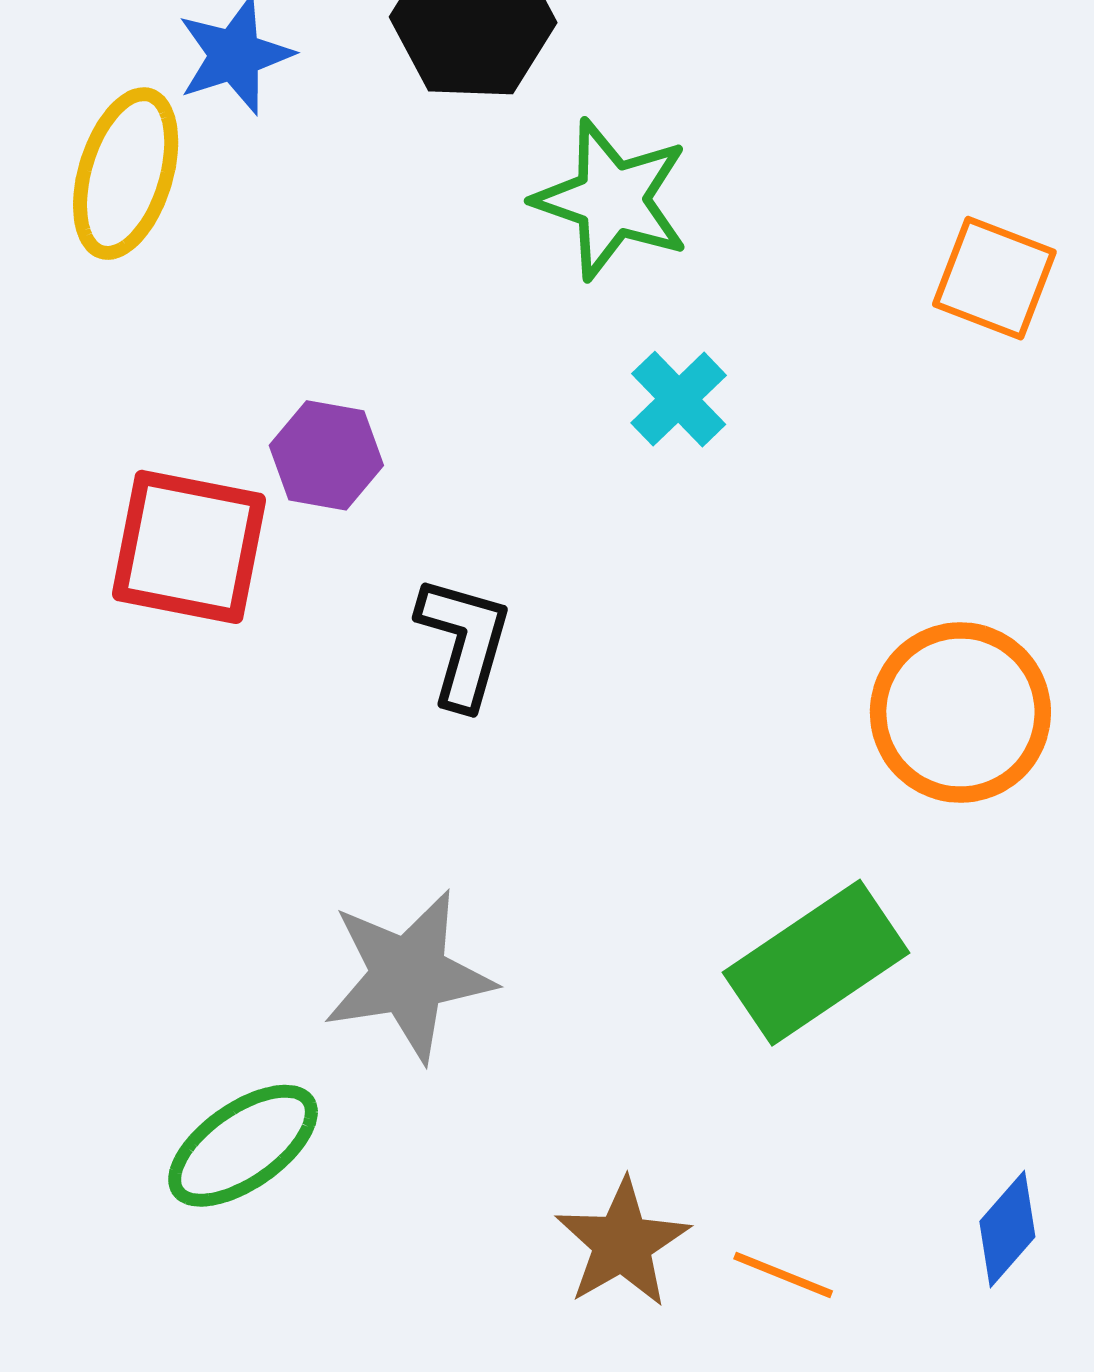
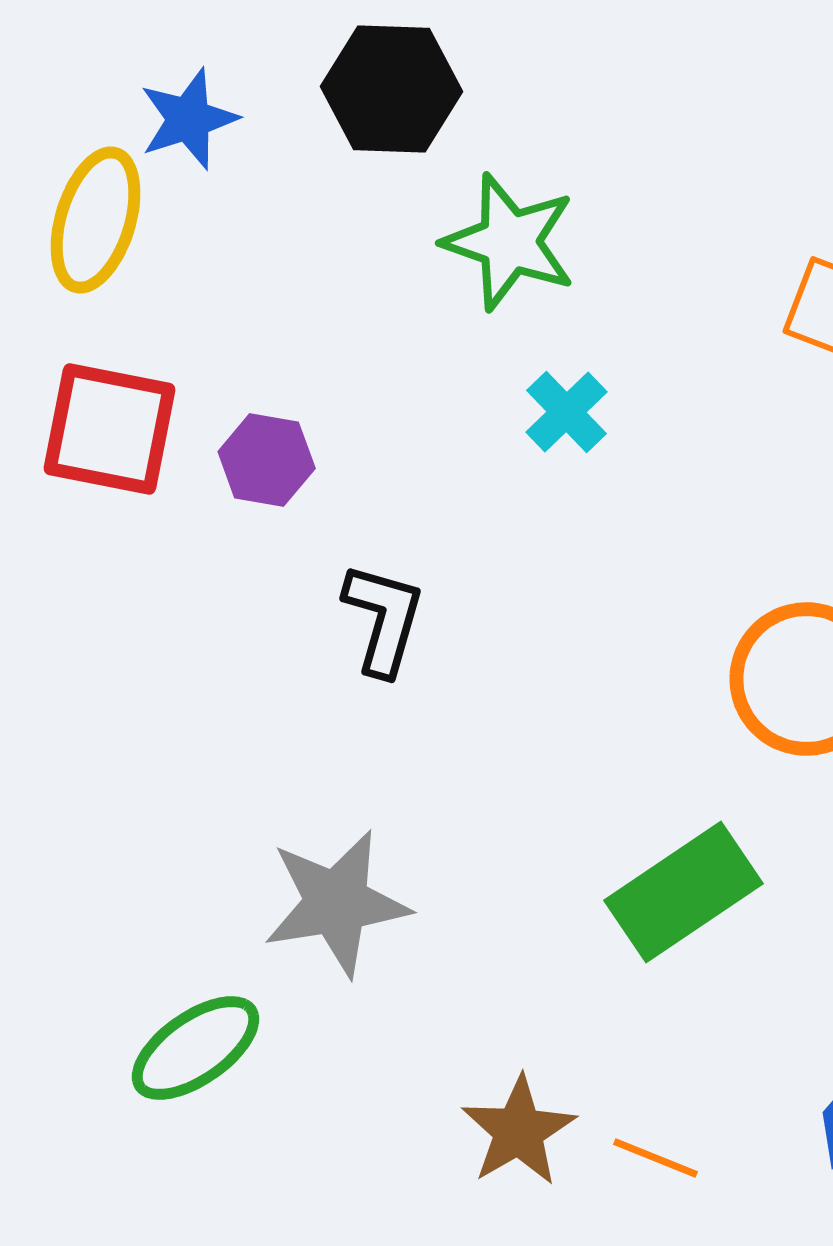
red square: (189, 547) -> (110, 429), moved

